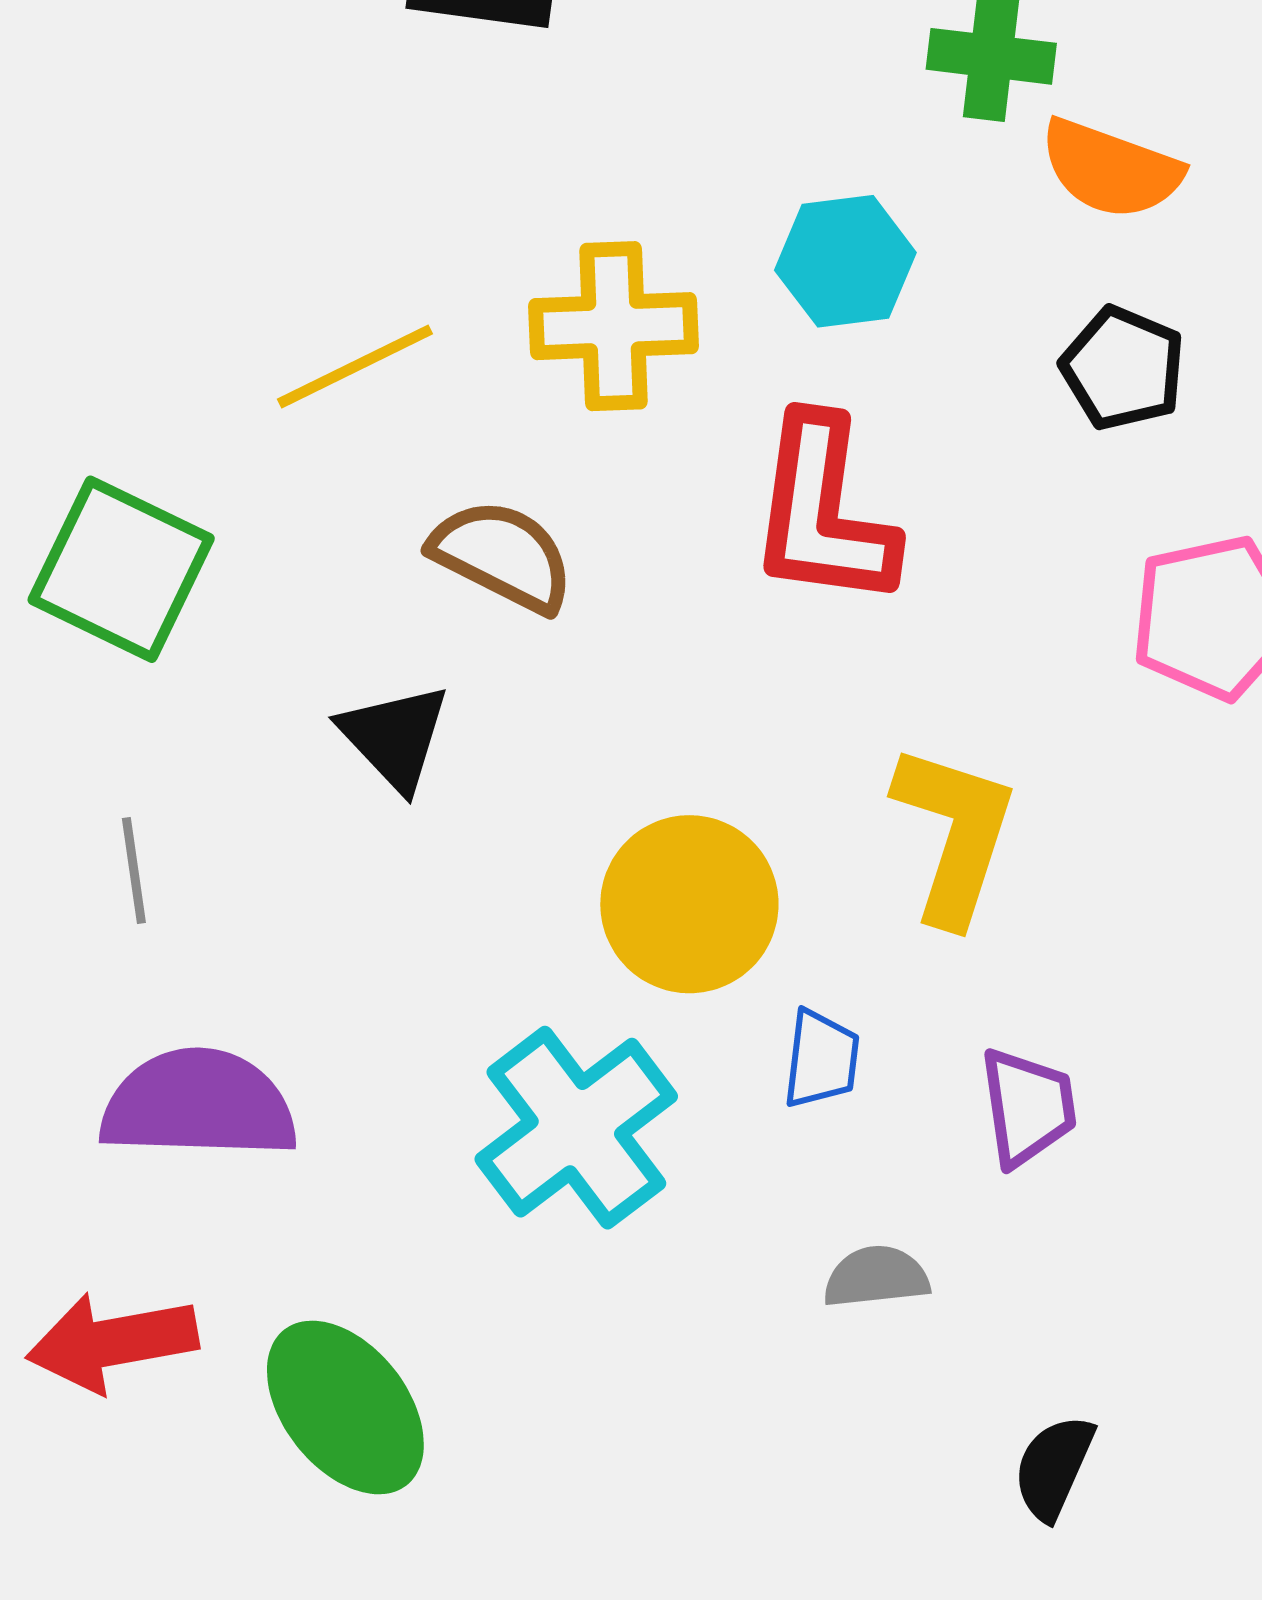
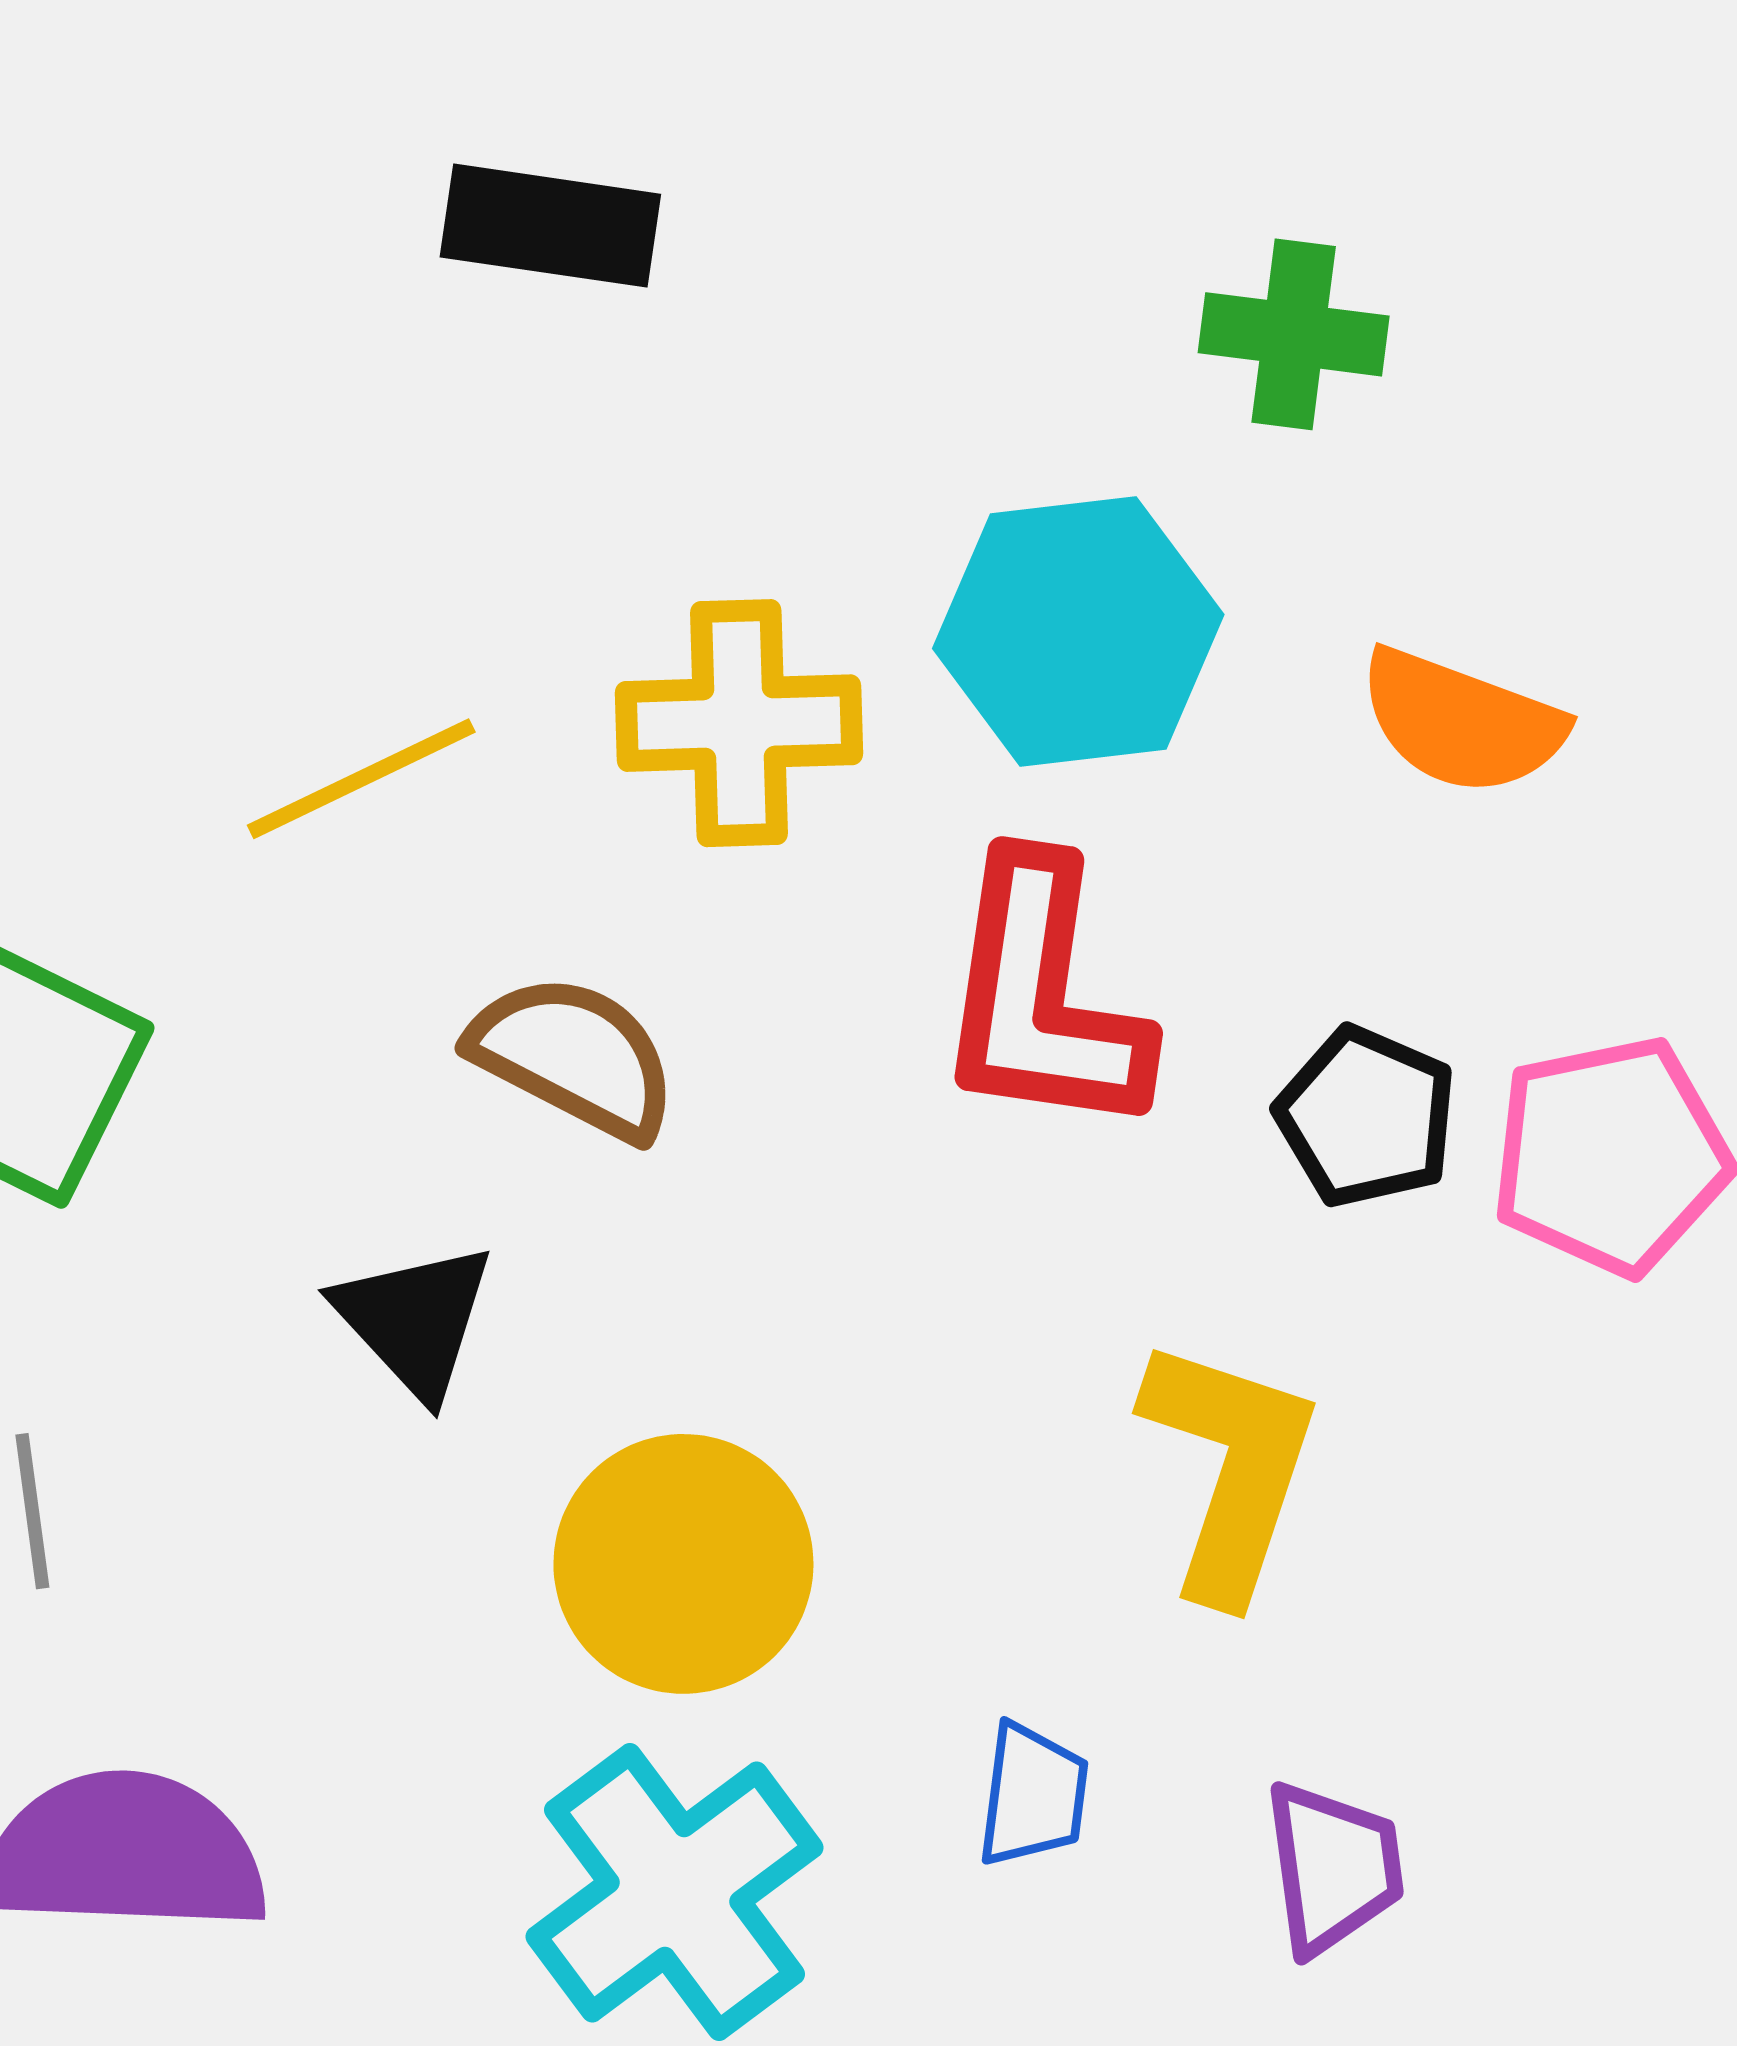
orange semicircle: (1111, 169) -> (1461, 722), moved
cyan hexagon: (845, 261) -> (1078, 632), size x1.4
black pentagon: (1123, 368) -> (1366, 1117), moved
yellow circle: (689, 904) -> (683, 1564), moved

